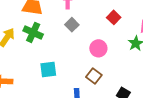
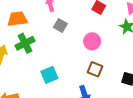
green cross: (33, 32) -> (25, 43), turned -36

